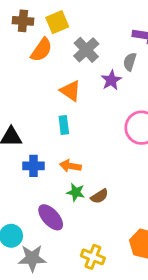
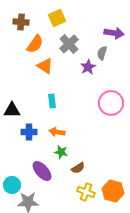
yellow square: (57, 22) -> (57, 18), moved
orange triangle: (70, 91) -> (45, 66), moved
brown semicircle: (99, 196) -> (78, 168), moved
yellow cross: (93, 257) -> (86, 192), moved

